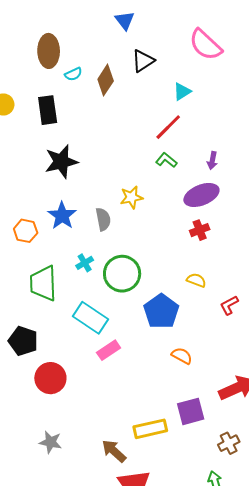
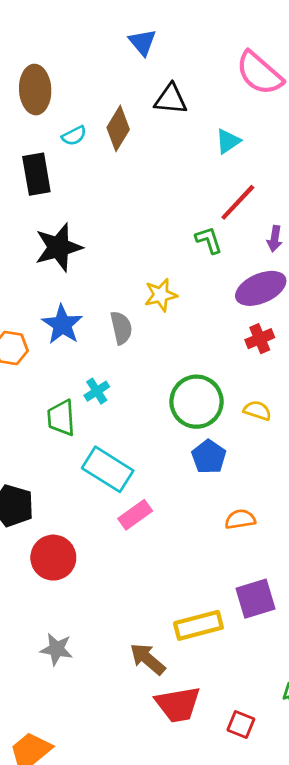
black triangle: (143, 61) -> (171, 99), turned 40
cyan semicircle: (73, 74) -> (74, 136), moved
red line: (168, 127) -> (238, 202), moved
green L-shape: (166, 160) -> (209, 240), turned 35
green circle: (122, 274) -> (197, 402), moved
green trapezoid: (43, 283) -> (61, 418), moved, size x0.7
blue pentagon: (161, 311) -> (209, 457), size x0.7
orange semicircle: (182, 356) -> (240, 519), turned -35

